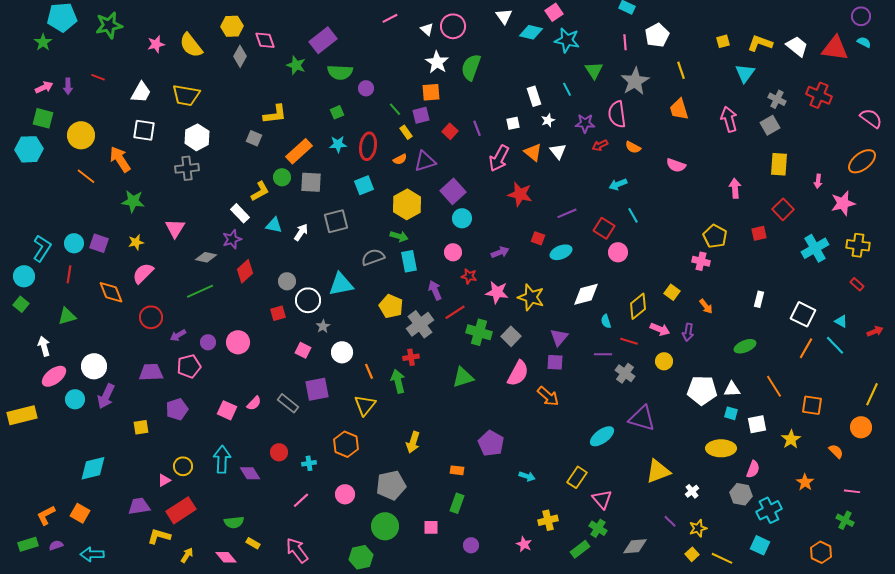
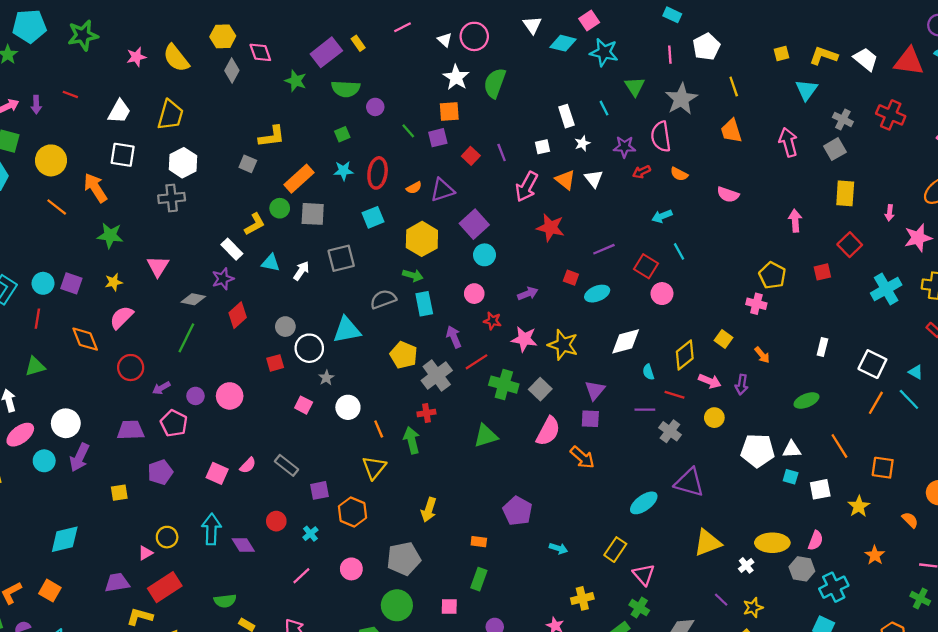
yellow trapezoid: (186, 95) -> (170, 115), turned -84
yellow rectangle: (406, 132) -> (358, 43), moved
green line: (200, 291) -> (186, 338), turned -40
pink pentagon: (189, 366) -> (174, 423), turned -30
purple square: (317, 389) -> (320, 490), moved, size x0.7
yellow ellipse: (721, 448) -> (772, 543), moved
cyan cross: (309, 463) -> (310, 534), turned -32

